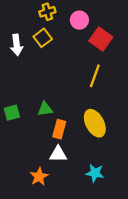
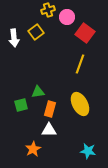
yellow cross: (47, 12) -> (48, 10), moved
green square: (12, 113) -> (21, 105), moved
cyan star: (95, 173) -> (88, 151), moved

